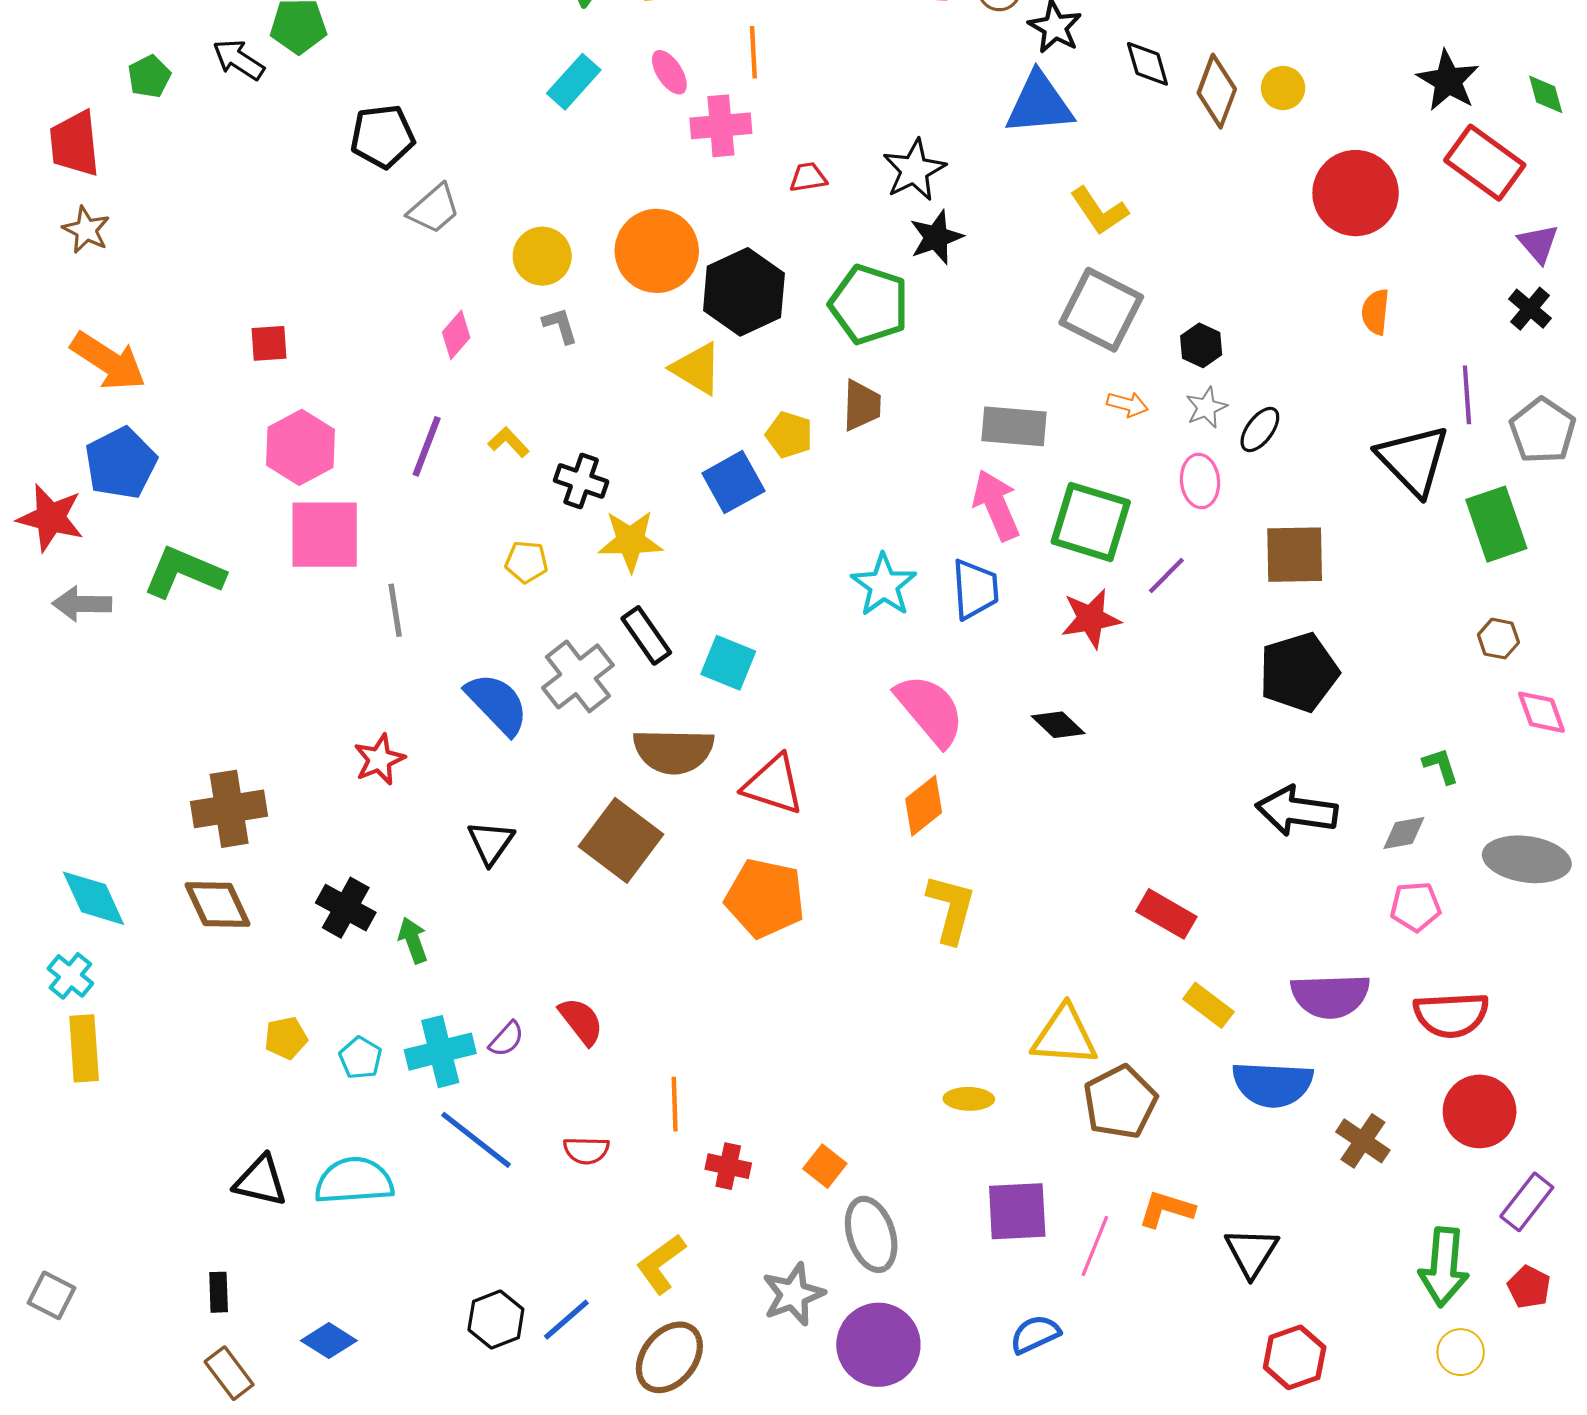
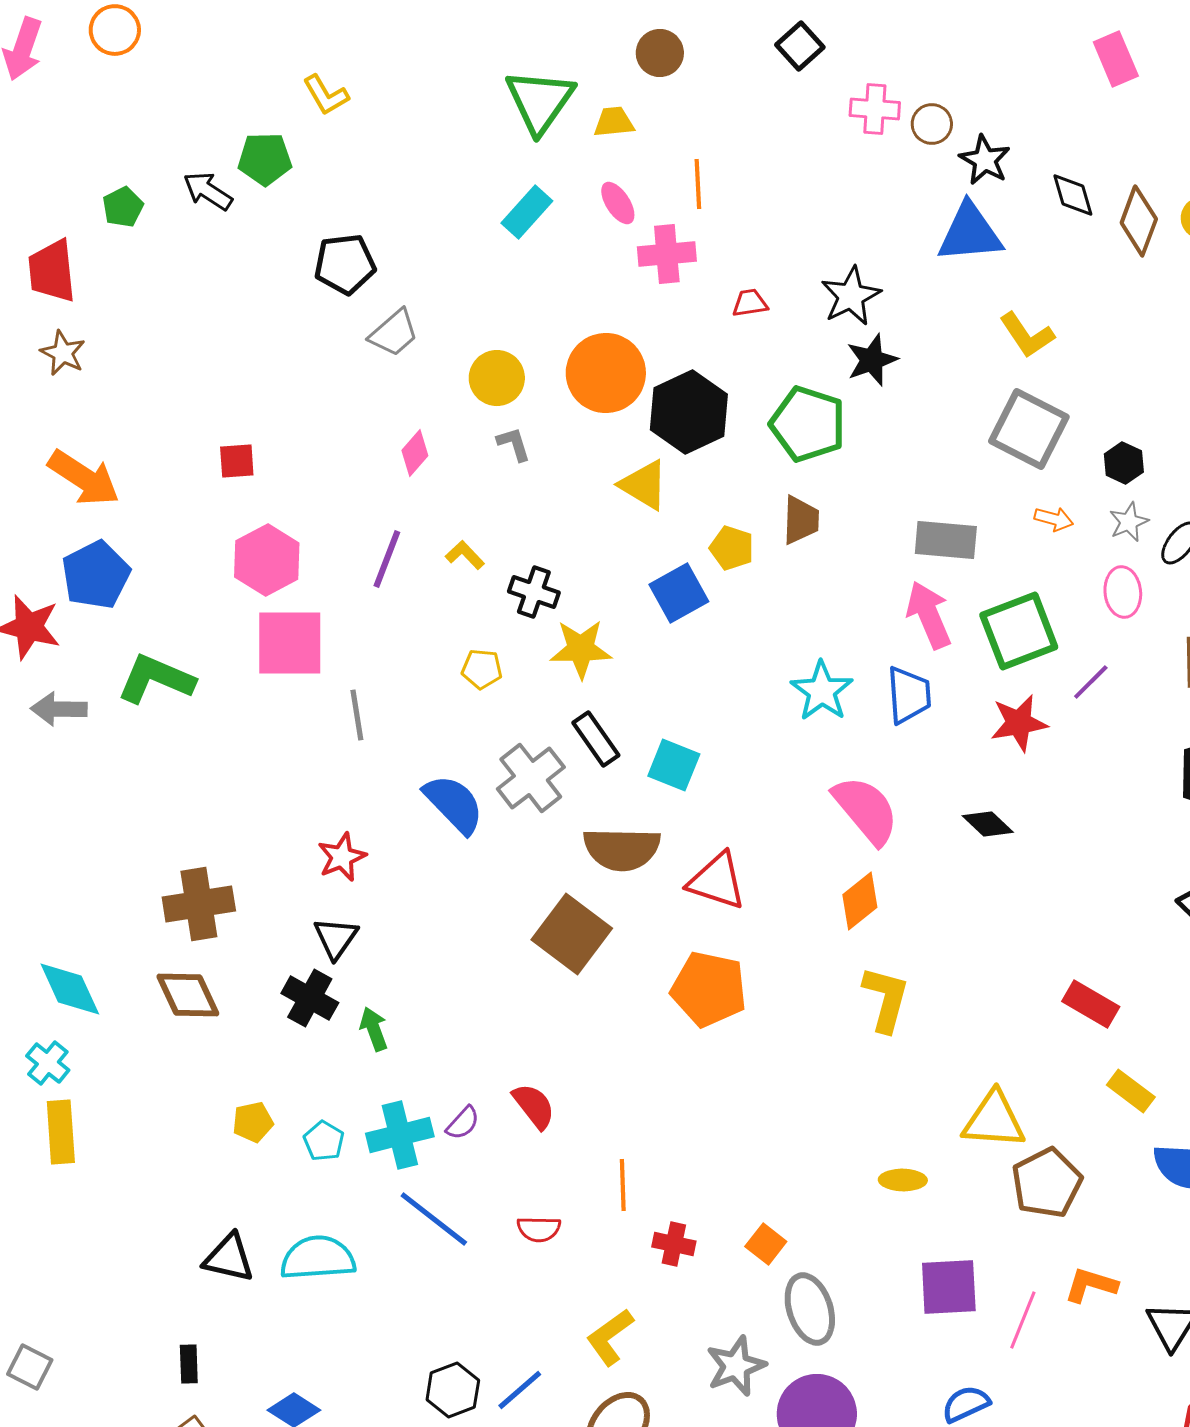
green square: (1091, 522) -> (1019, 631), turned -38
black triangle: (491, 842) -> (336, 938), moved

